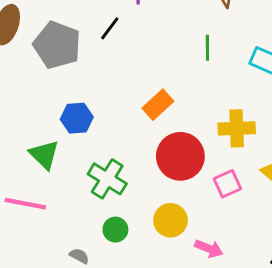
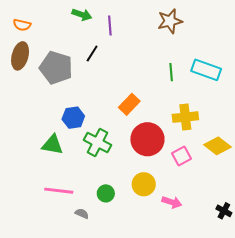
green line: (207, 48) -> (171, 72), moved
green triangle: (44, 155) -> (53, 145), turned -30
green cross: (107, 179) -> (98, 142), moved
pink line: (25, 204) -> (59, 191), moved

